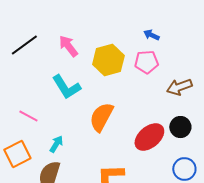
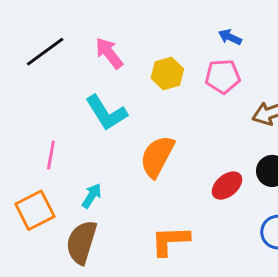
yellow hexagon: (108, 60) -> (167, 73), size x0.7
pink line: (28, 116) -> (51, 155), turned 72
red ellipse: (149, 137) -> (227, 186), size x0.7

